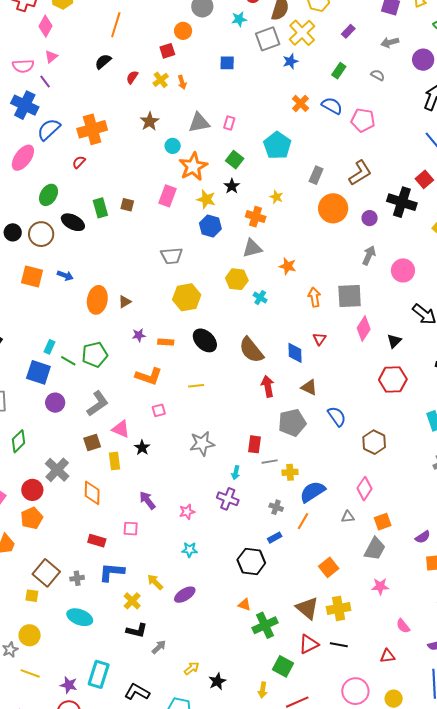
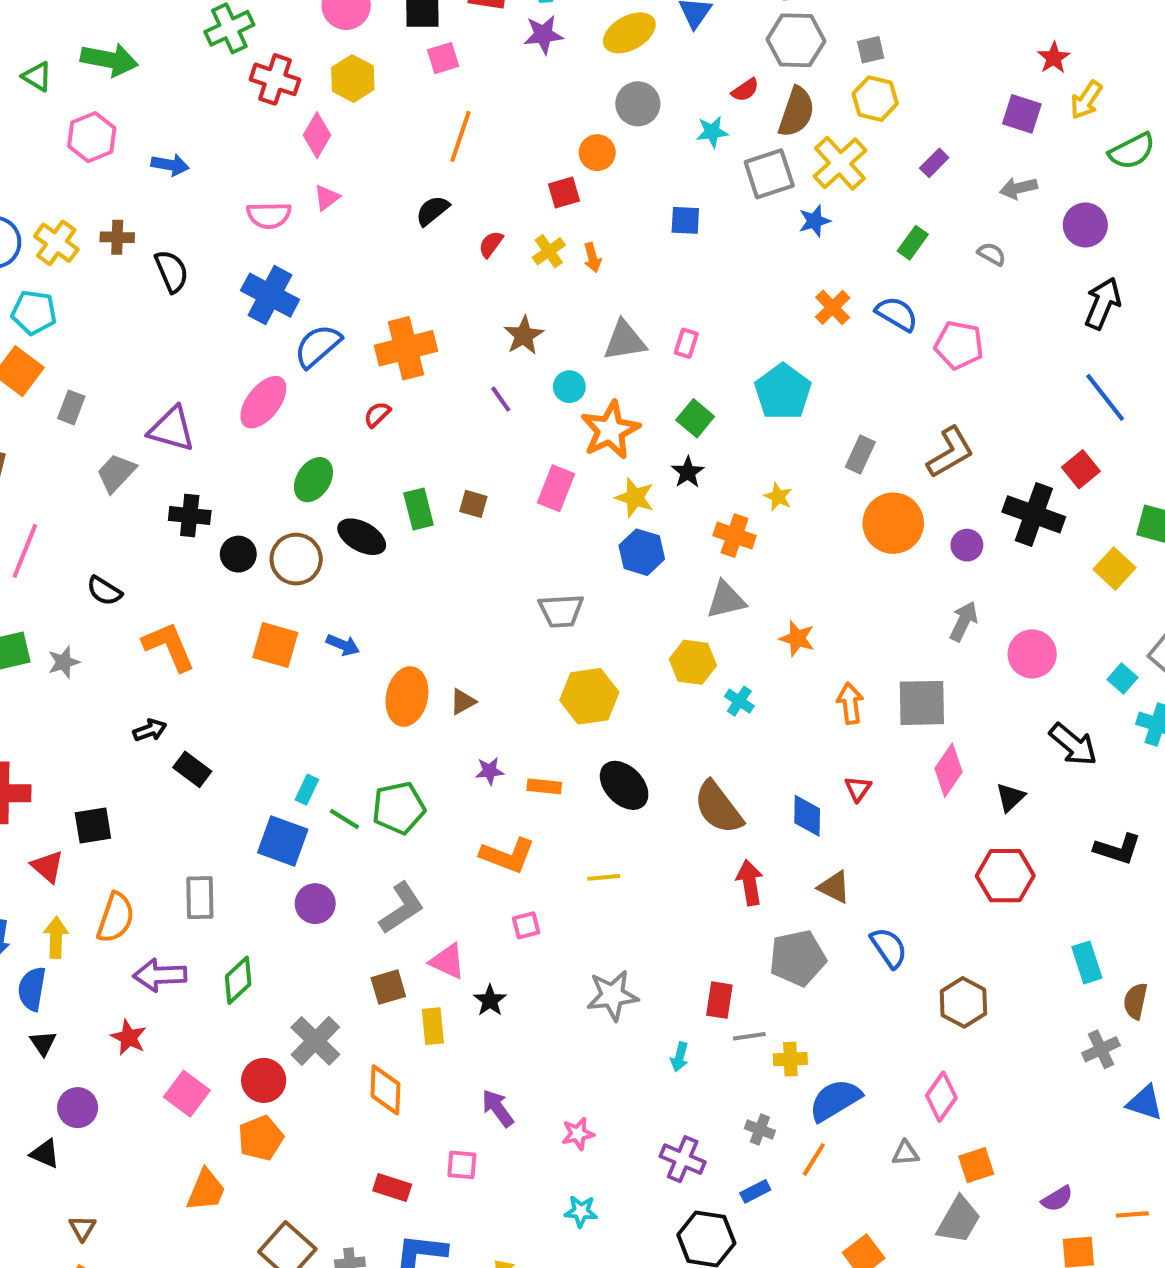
purple line: (45, 82) -> (501, 399), moved
purple cross: (228, 499) -> (683, 1159), moved

